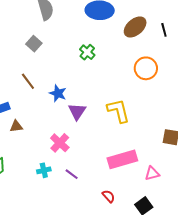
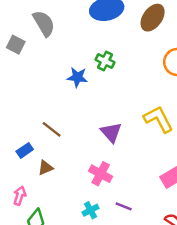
gray square: (34, 44) -> (16, 45), moved
brown line: (28, 81) -> (52, 129), moved
blue star: (58, 93) -> (77, 77), moved

